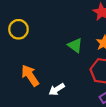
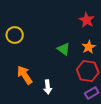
white arrow: (57, 89) -> (48, 87), turned -64

